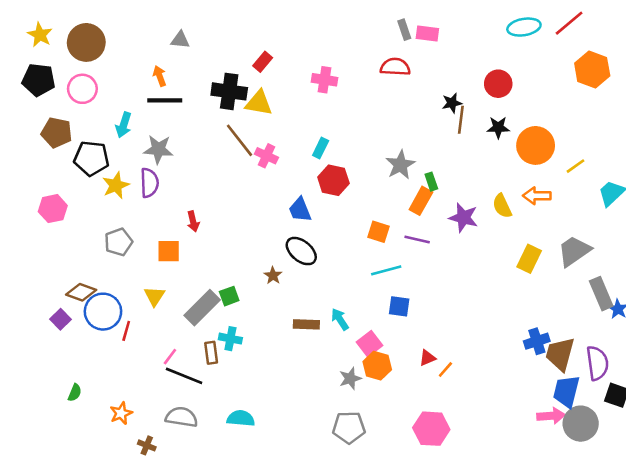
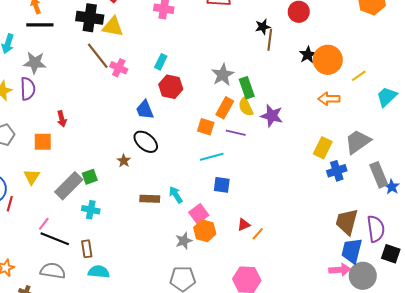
black star: (498, 127) -> (308, 55), moved, turned -30
green rectangle: (431, 182) -> (247, 88), size x1.5
orange rectangle: (421, 201) -> (225, 108), moved
yellow semicircle: (502, 206) -> (246, 107), moved
blue cross: (537, 341) -> (337, 171), moved
brown rectangle: (211, 353) -> (87, 249), moved

